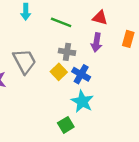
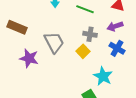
purple arrow: (96, 42) -> (115, 26), turned 63
blue cross: (81, 74) -> (117, 48), moved

